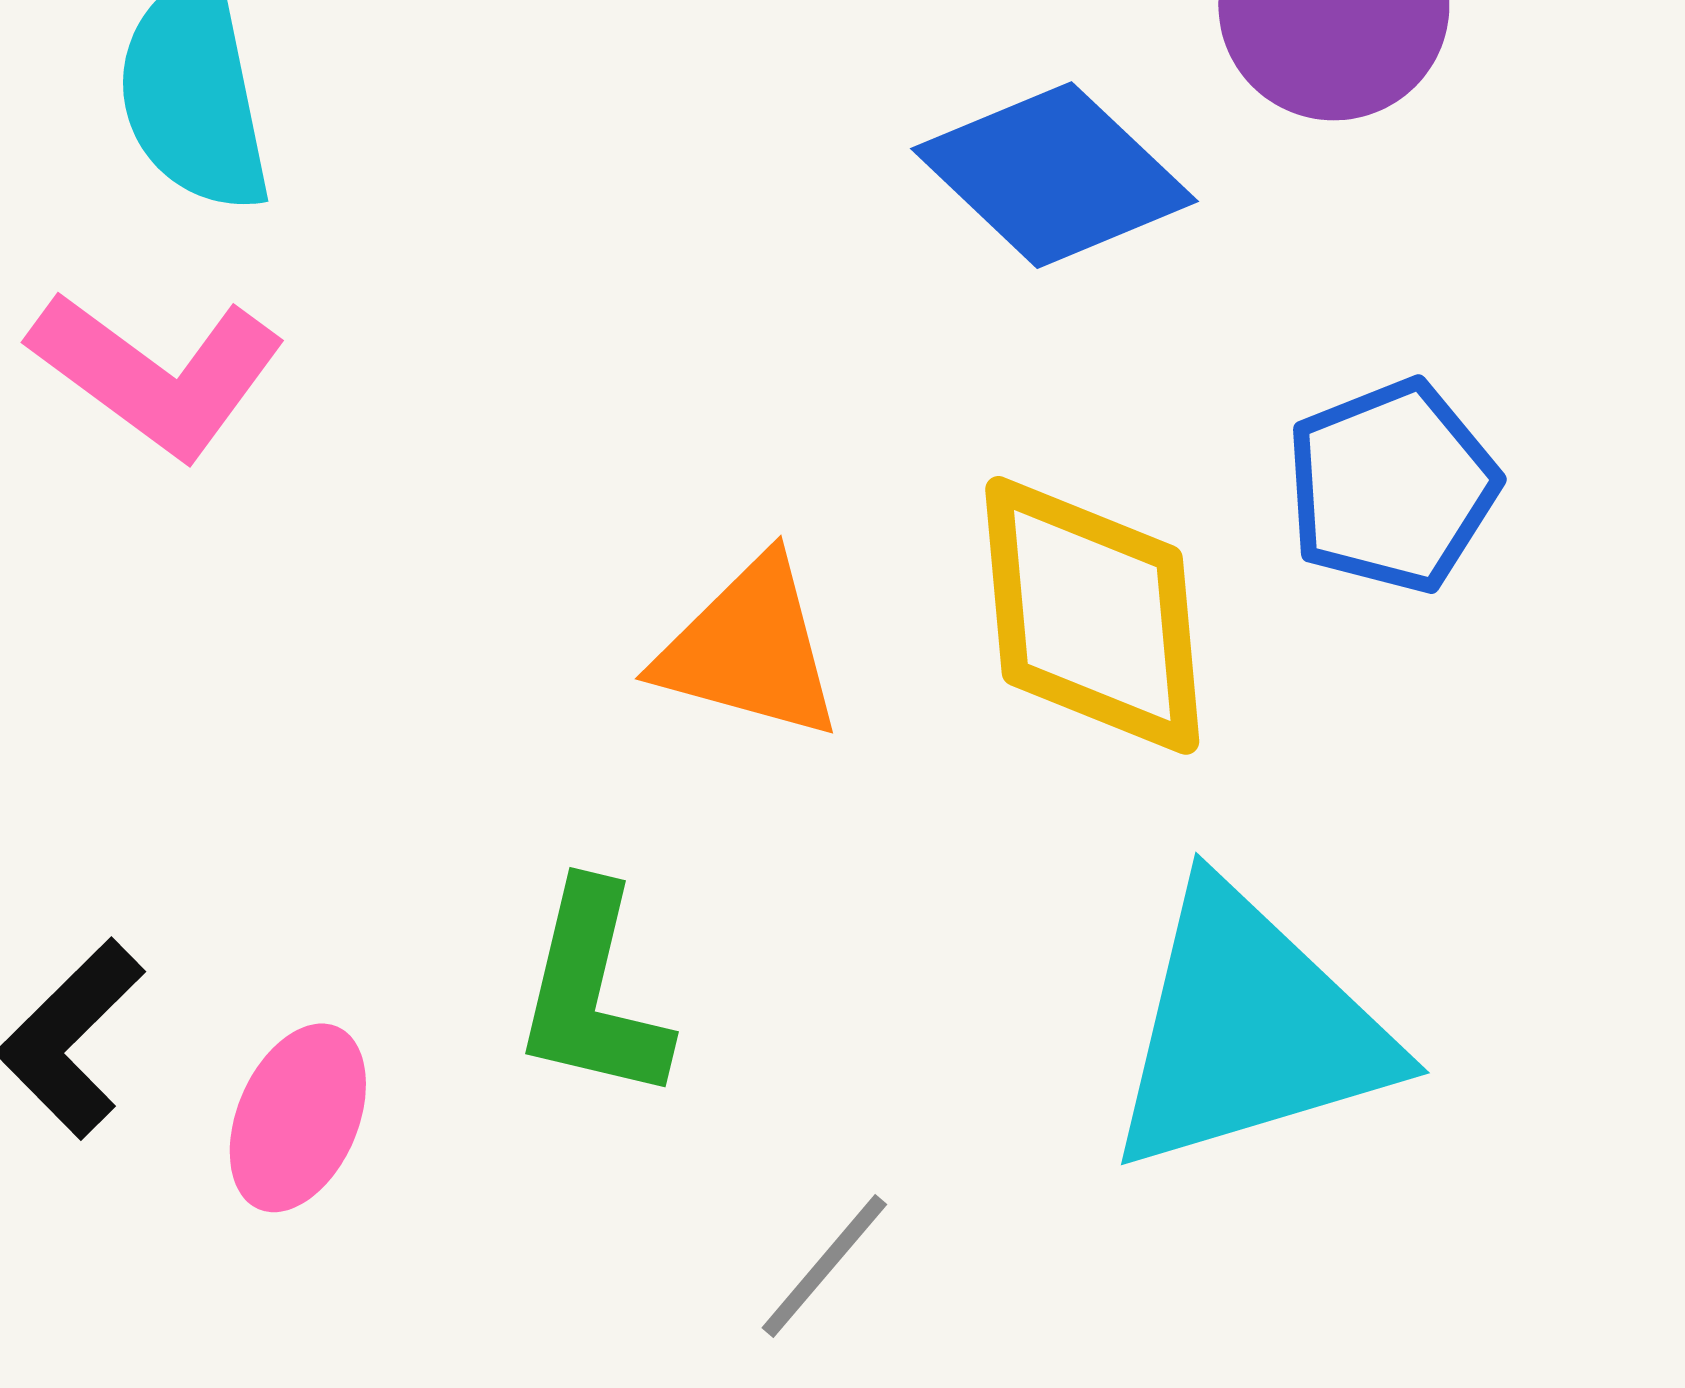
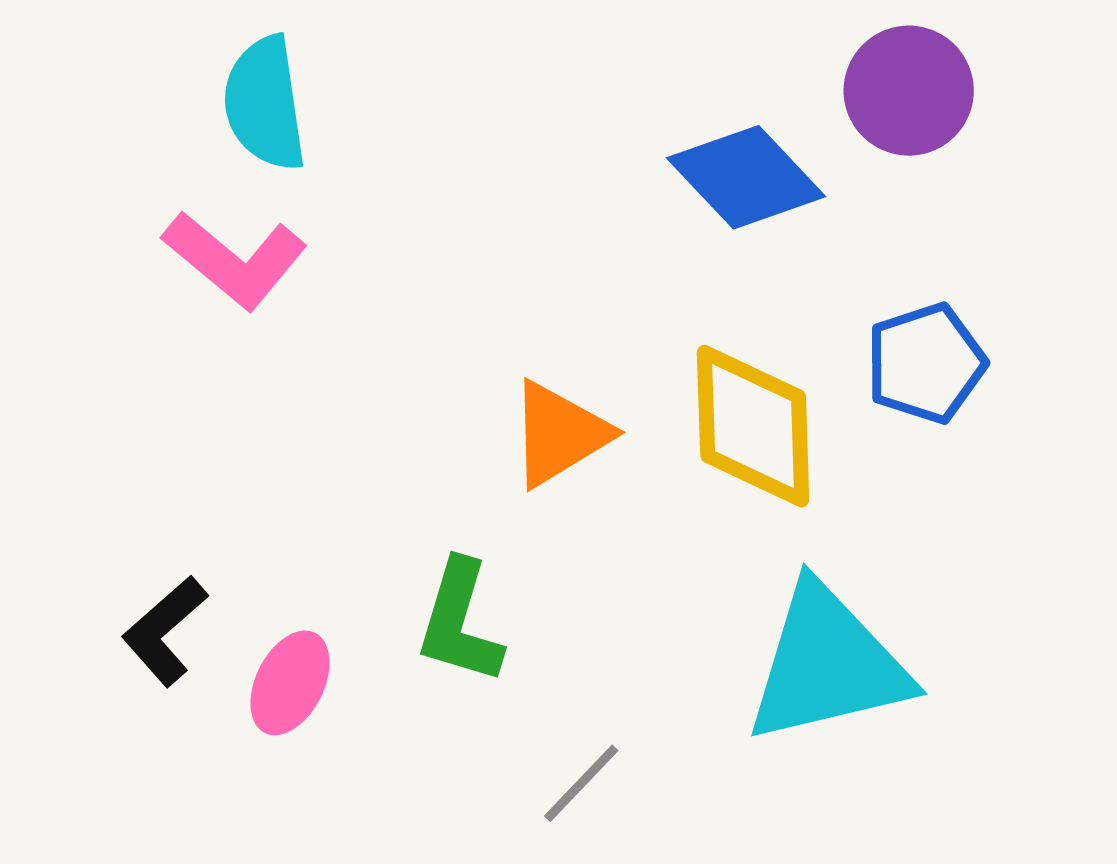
orange triangle: (750, 649) -> (559, 434), turned -50

